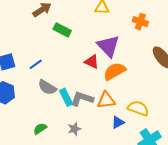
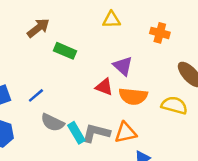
purple triangle: (108, 46) -> (123, 66), size x0.7
orange semicircle: (115, 71) -> (133, 96), turned -140
yellow semicircle: (138, 108) -> (174, 105), moved

